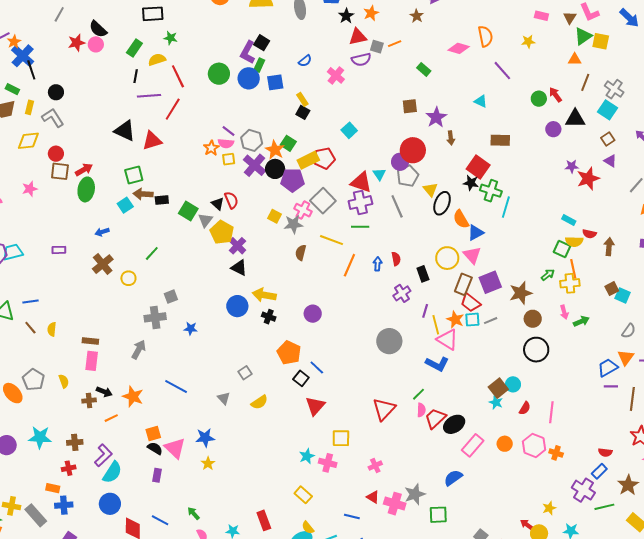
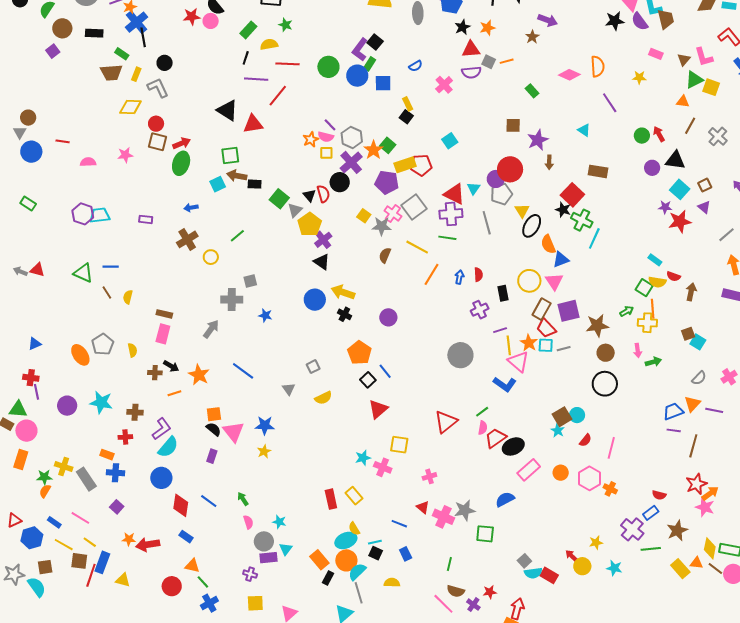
red line: (178, 76) -> (288, 64), turned -70
cyan square: (608, 110) -> (680, 189), moved
black circle: (275, 169) -> (340, 182), moved
purple line: (425, 311) -> (500, 330), turned 48
red rectangle: (264, 520) -> (331, 499), moved

